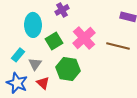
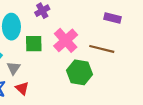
green square: (54, 41) -> (34, 44), turned 30
green hexagon: (68, 69) -> (79, 72), moved

